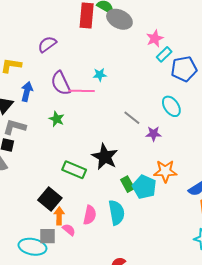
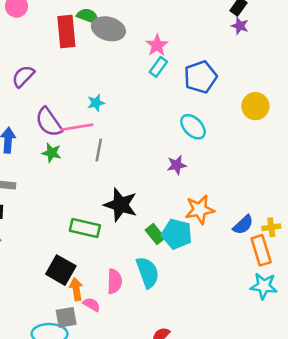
cyan rectangle: (164, 54) -> (158, 67), moved
gray line: (132, 118) -> (99, 150), moved, turned 72
green star: (57, 119) -> (51, 153), moved

